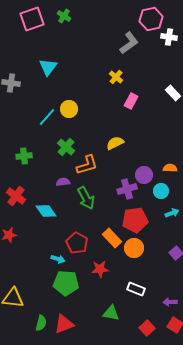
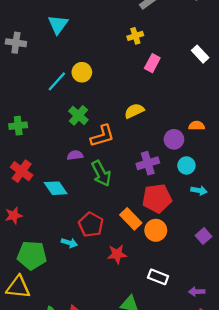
yellow cross: (116, 77) -> (135, 36), turned 32
green cross: (24, 156) -> (18, 126), moved
orange semicircle: (170, 168) -> (197, 126), moved
purple circle: (144, 175) -> (174, 139), moved
cyan arrow: (172, 213) -> (199, 190), turned 32
green pentagon: (66, 283) -> (32, 255), moved

